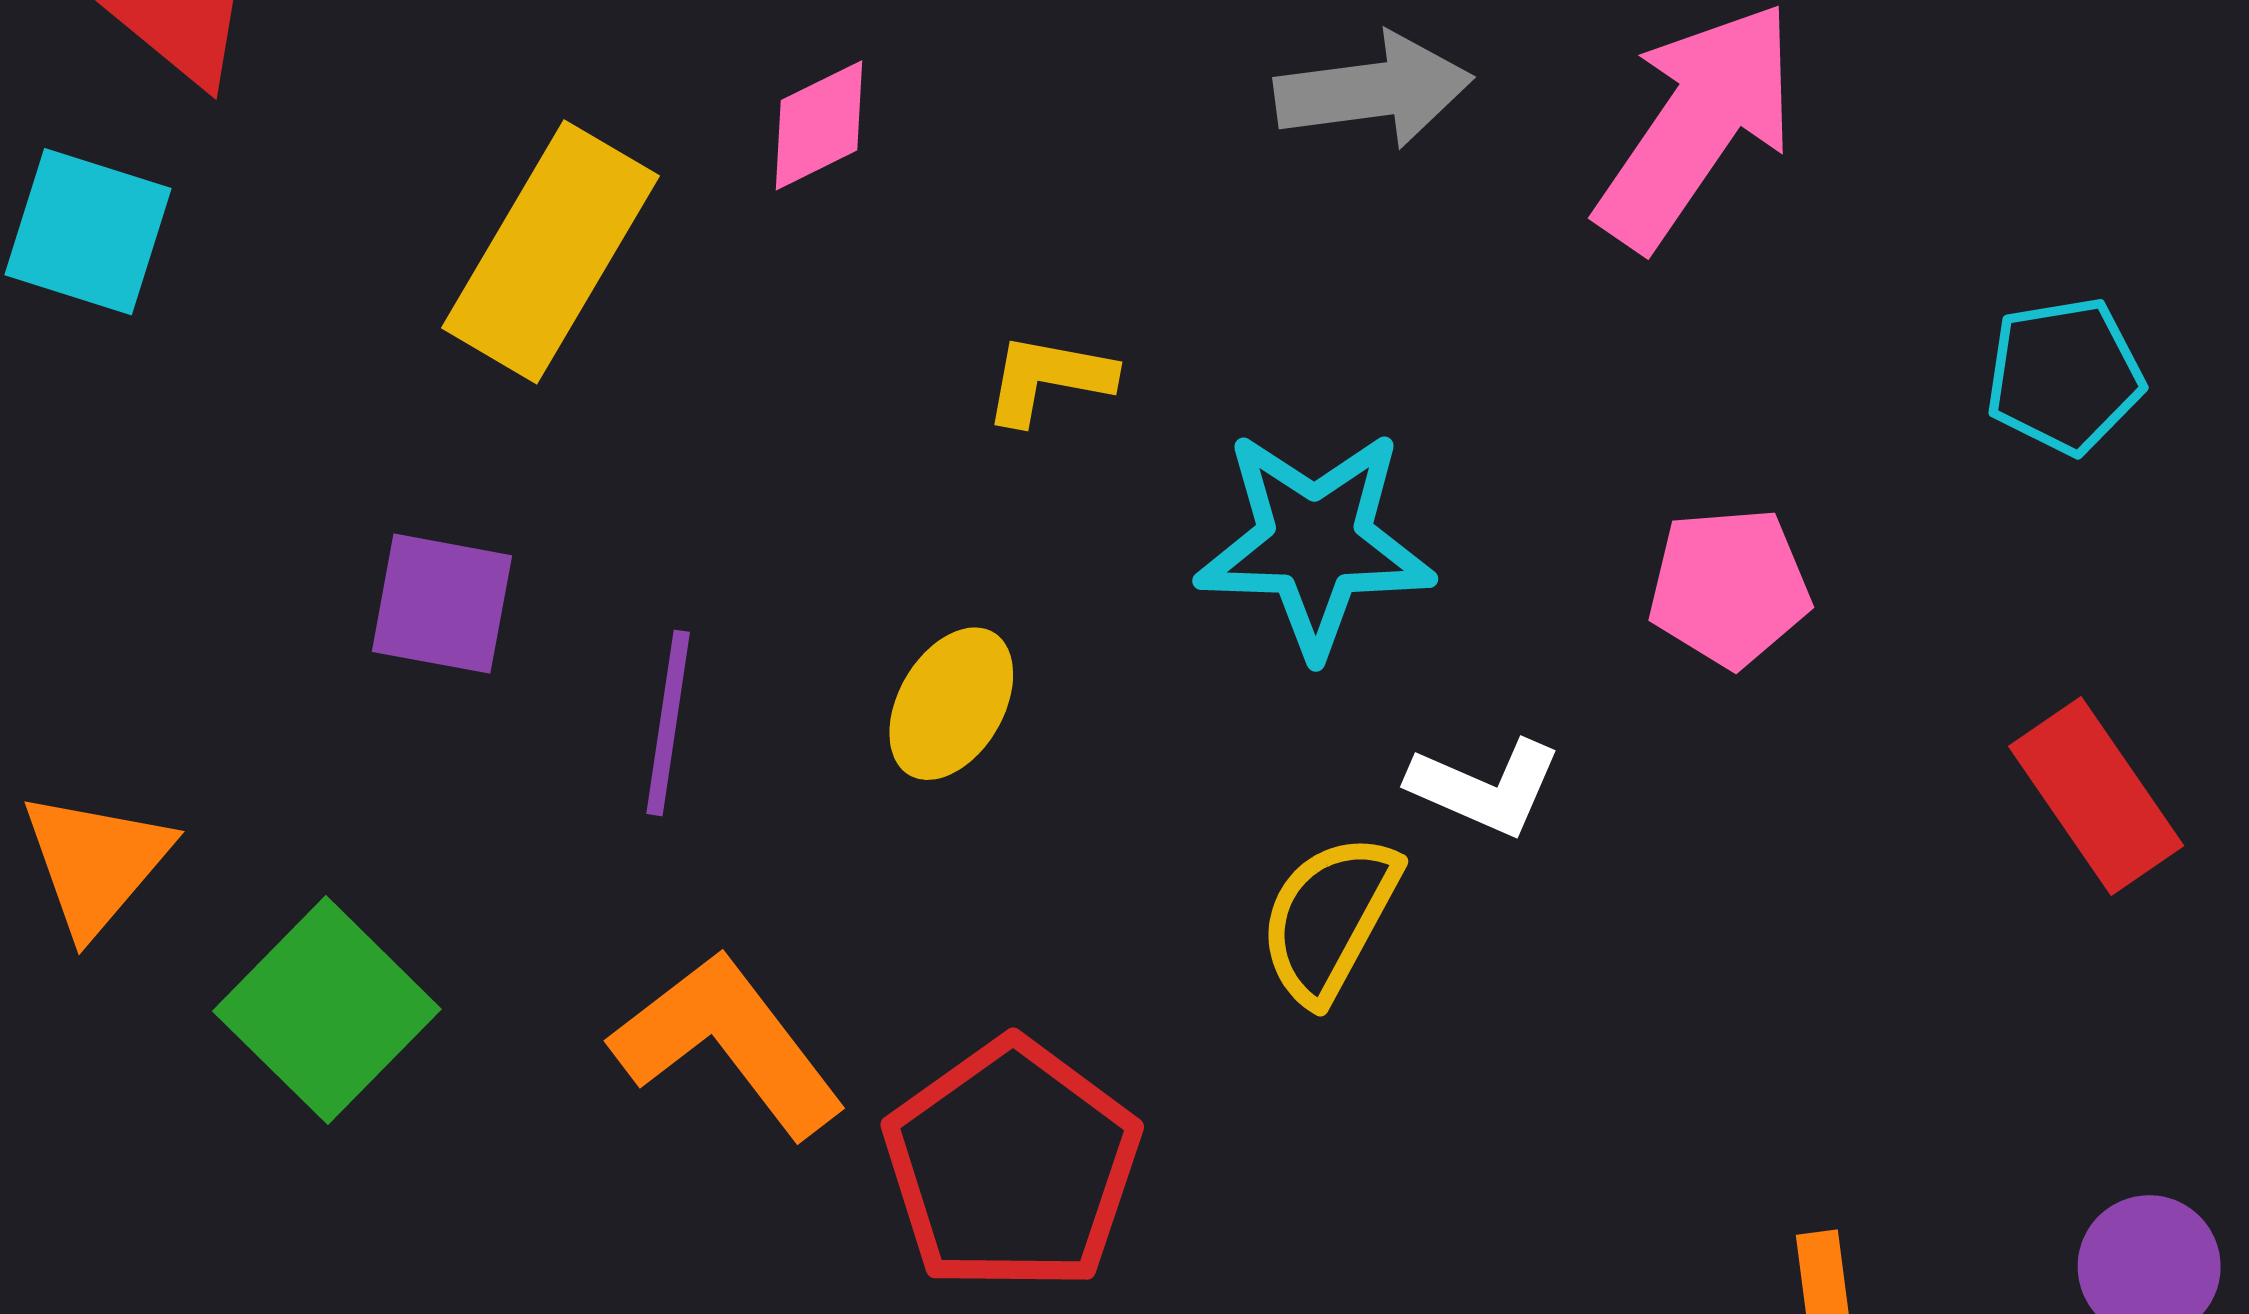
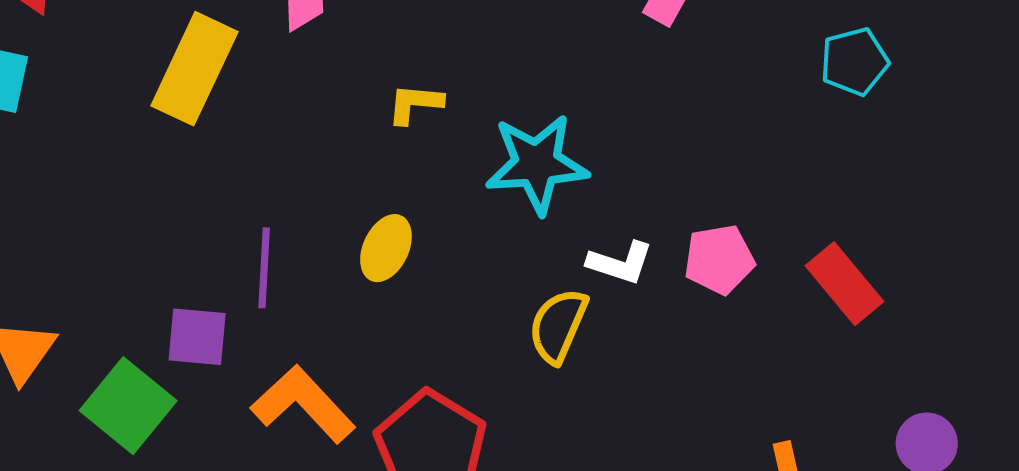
pink pentagon: (1729, 587) -> (719, 259), moved
purple square: (442, 604) -> (197, 337), moved
red rectangle: (2096, 796) -> (844, 284), moved

